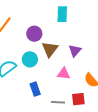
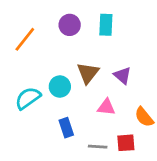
purple circle: (34, 34) -> (70, 25), moved
purple triangle: (75, 51) -> (122, 76), turned -32

